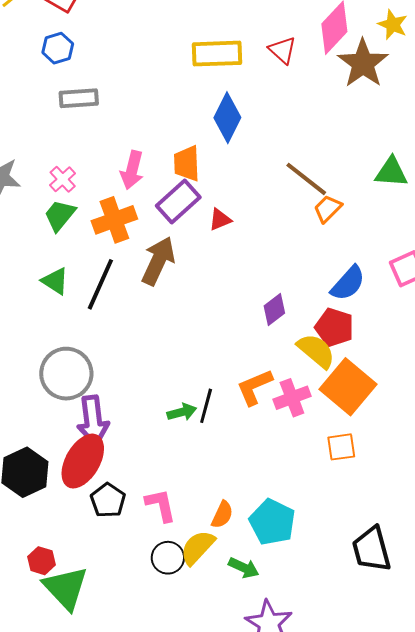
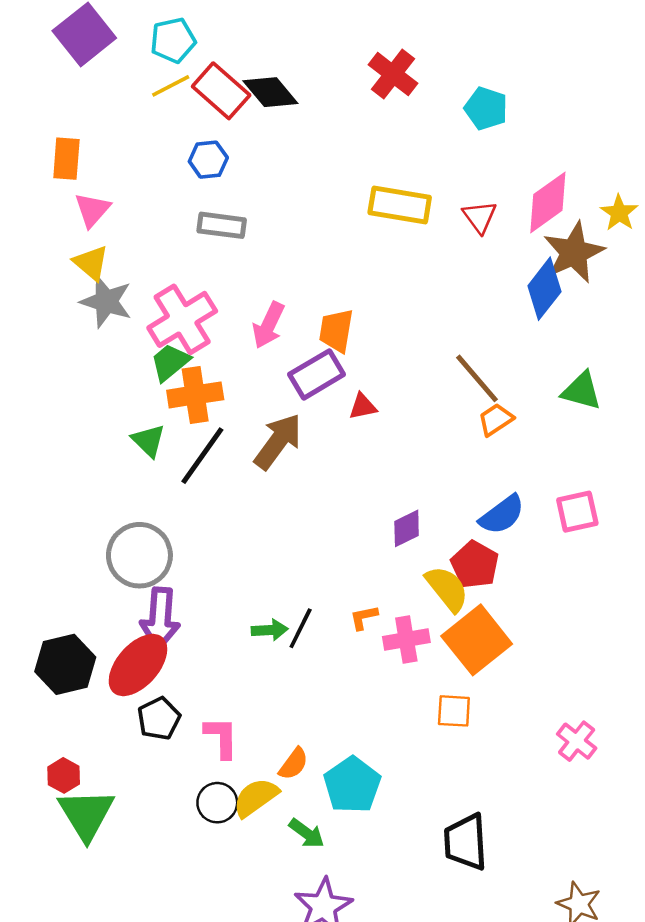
blue diamond: (227, 118) -> (544, 289), moved
pink cross: (63, 179) -> (182, 319), size x2.0
orange cross: (114, 220) -> (195, 395), moved
orange L-shape: (255, 387) -> (364, 617), size x0.6

